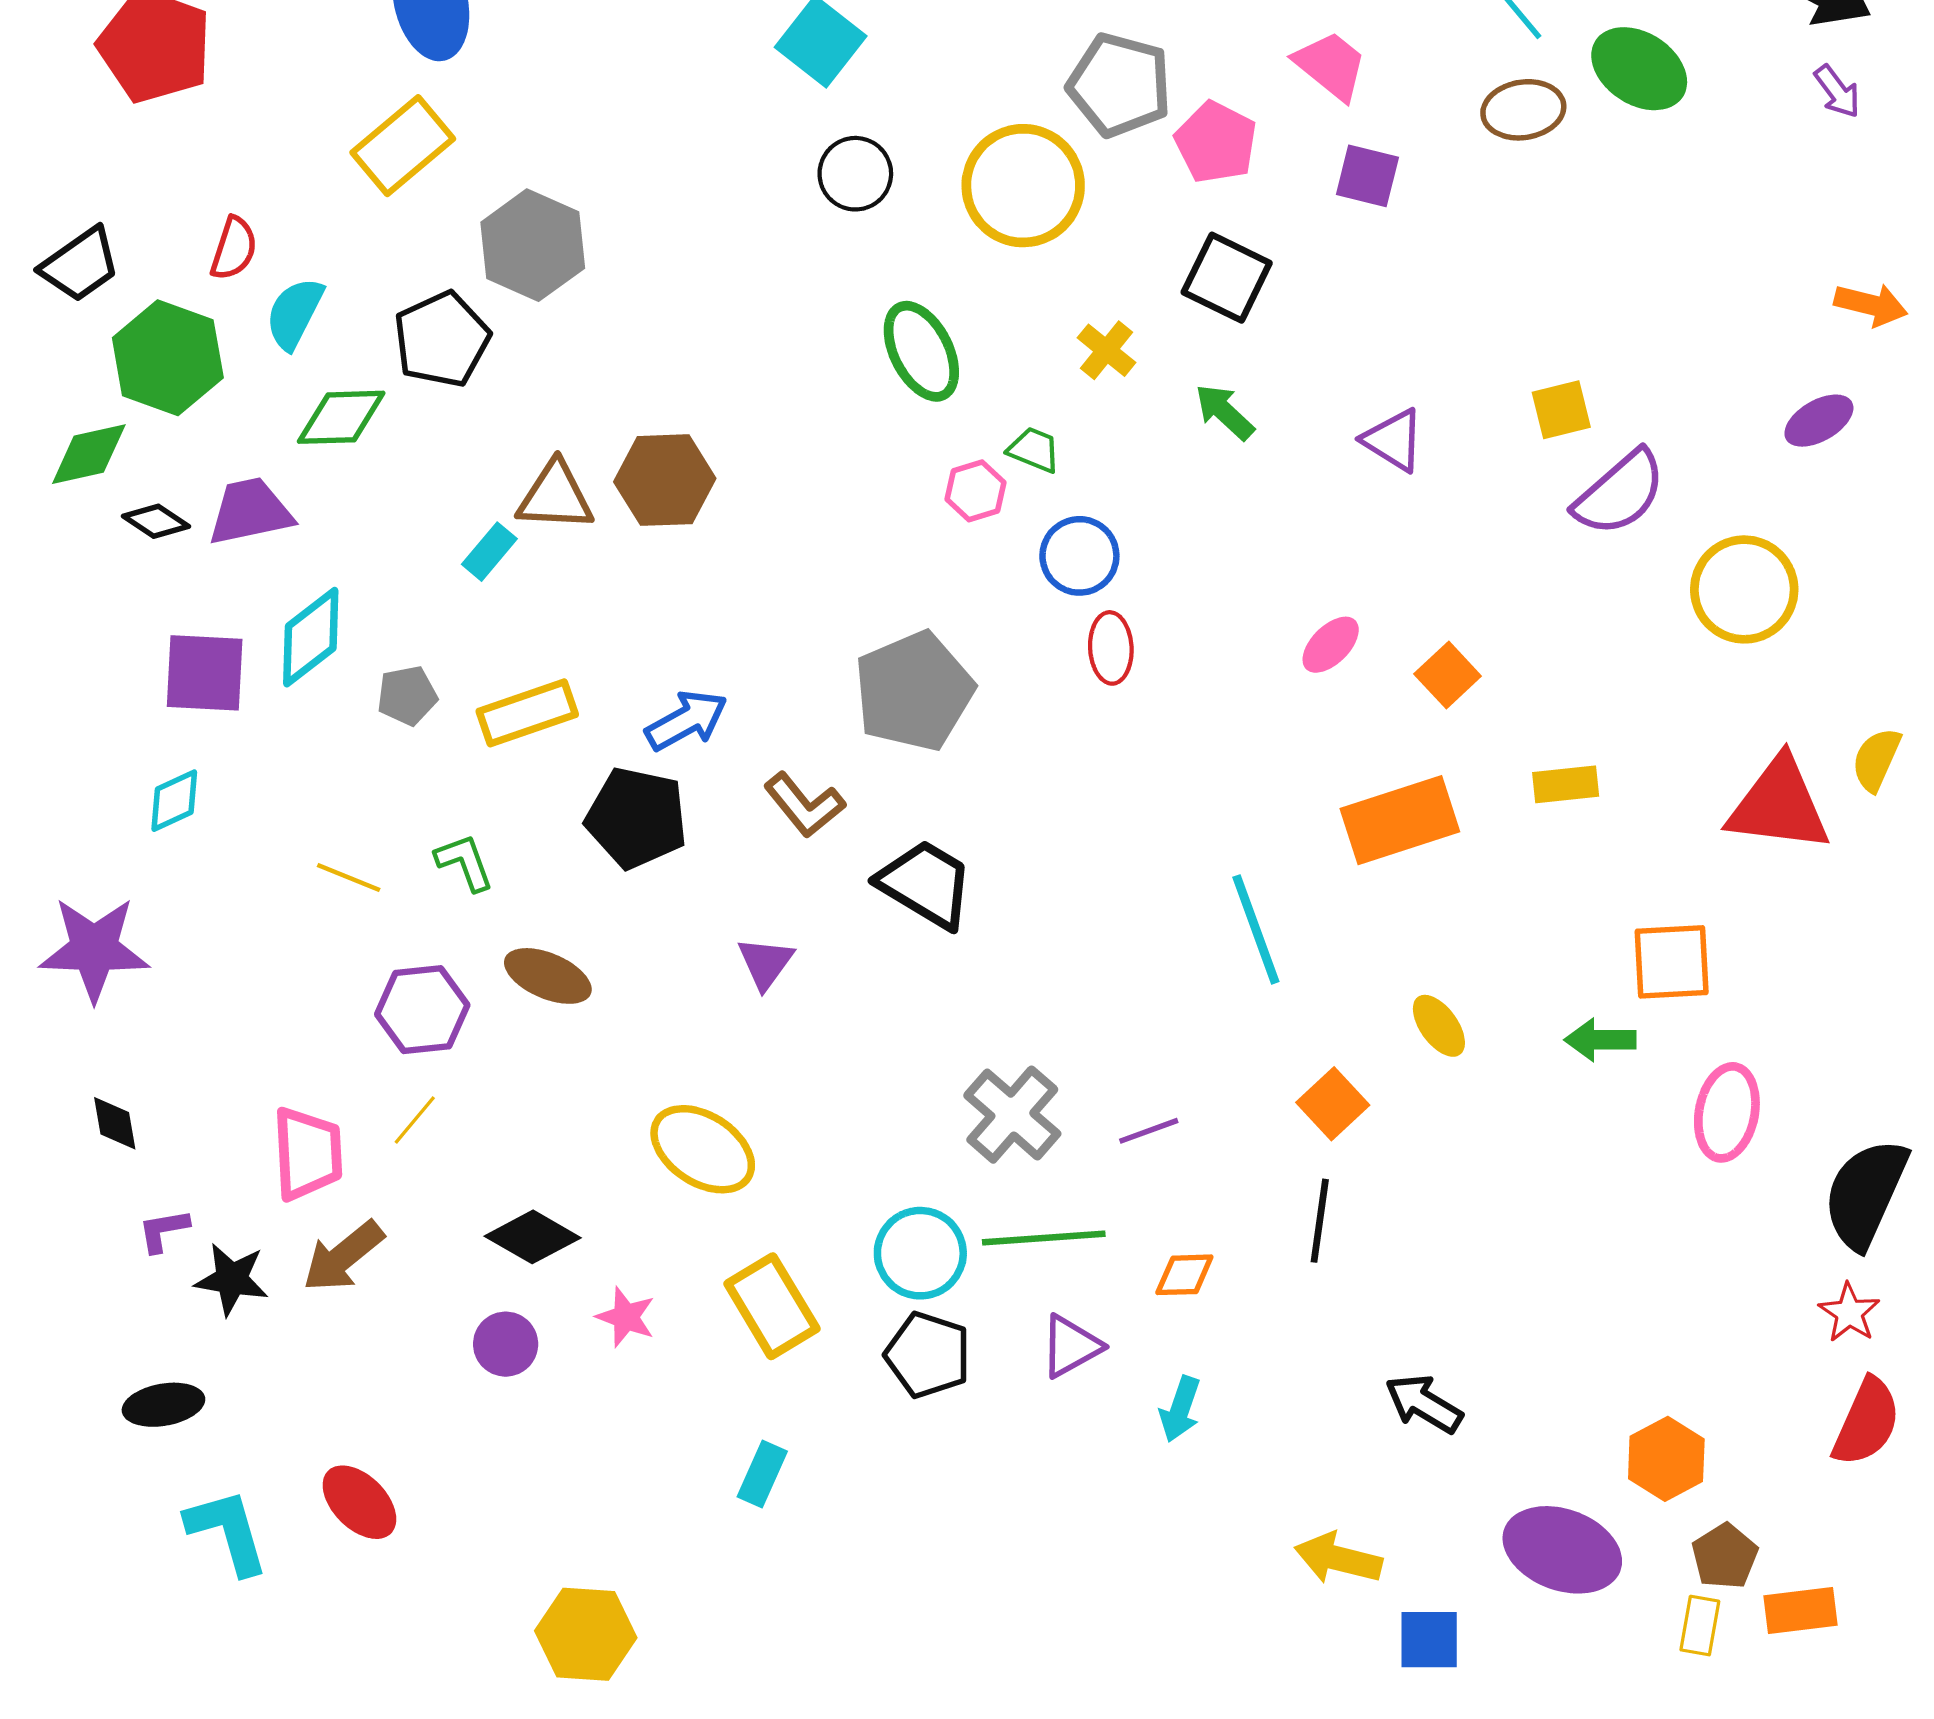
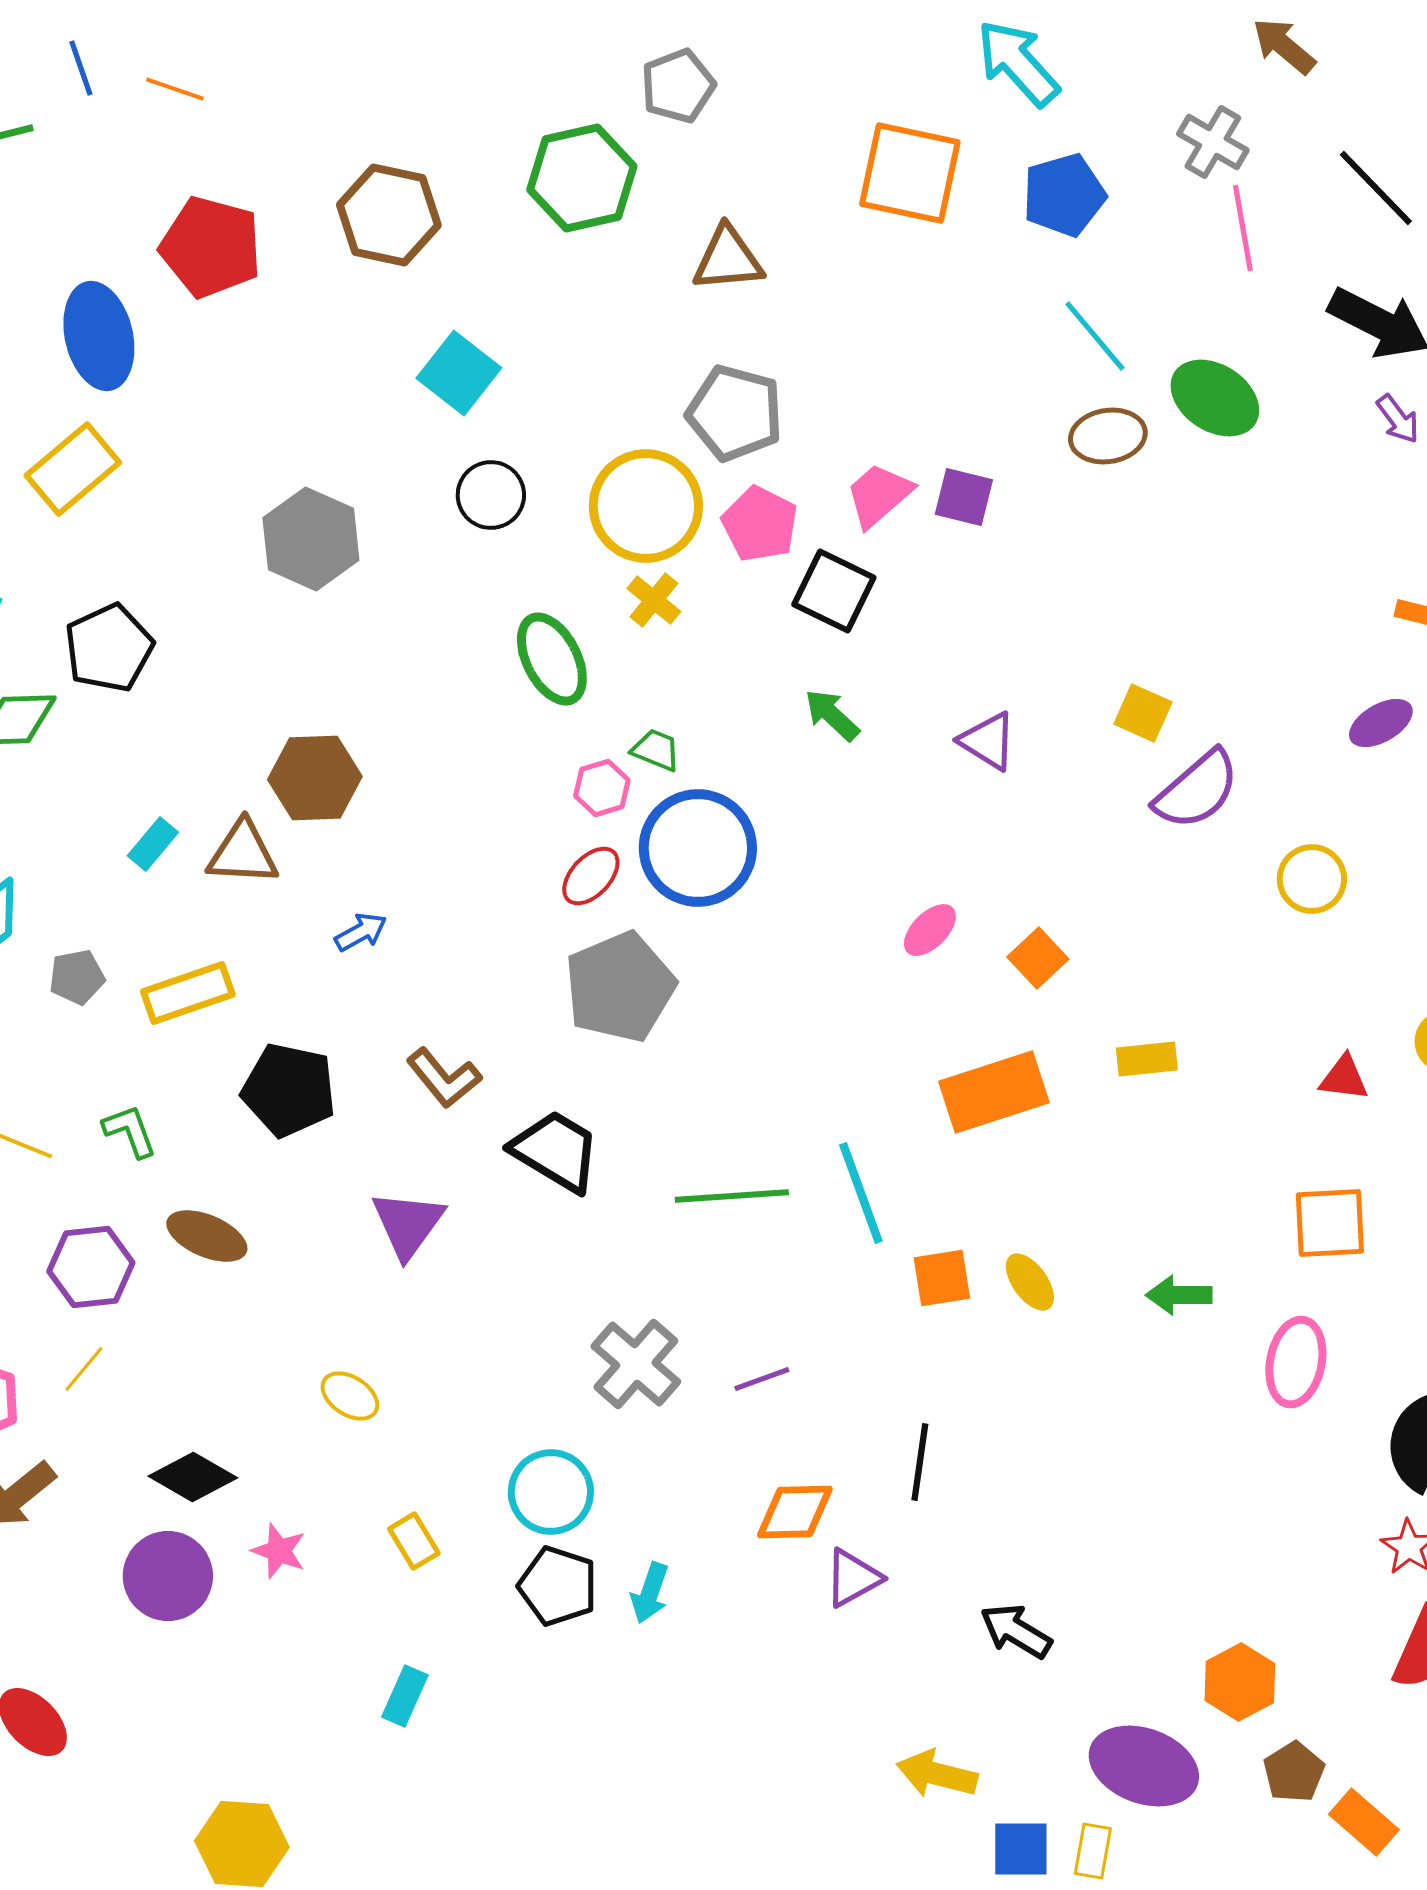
pink trapezoid: (1331, 65) -> (879, 495), moved, turned -80
pink pentagon: (1216, 142) -> (760, 524), moved
gray hexagon: (533, 245) -> (311, 539), moved
yellow cross: (1107, 350) -> (654, 600), moved
yellow square: (1561, 410) -> (1143, 713), turned 38
brown triangle: (555, 496) -> (243, 853), moved
blue circle: (1079, 556) -> (698, 848), size x1.6
yellow circle: (1744, 589) -> (1312, 879), size x0.7
red ellipse: (1111, 648) -> (591, 876), moved, turned 46
gray pentagon: (914, 691) -> (620, 987), moved
blue arrow: (686, 720) -> (361, 932), moved, size x0.7
red triangle: (1779, 805) -> (1344, 1078), size x0.5
orange square: (1672, 962) -> (1330, 1223), moved
purple triangle: (765, 963) -> (408, 1224), size x1.4
orange square: (1333, 1104) -> (942, 1278), moved, turned 34
yellow ellipse: (703, 1149) -> (350, 1396), size x0.6
green line: (1044, 1238) -> (732, 1196), moved
orange diamond: (1184, 1275) -> (795, 1512), size x1.4
yellow rectangle: (772, 1306) -> (414, 1541), size x0.6
purple circle: (506, 1344) -> (168, 1576), size x1.5
purple triangle: (1071, 1346) -> (853, 1578), moved
cyan arrow: (1180, 1409) -> (650, 1593), moved
orange rectangle: (1801, 1610) -> (1364, 1822), turned 48
yellow rectangle: (1700, 1626) -> (1093, 1851), moved

